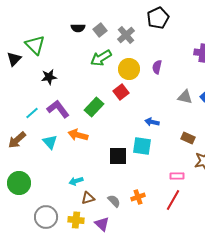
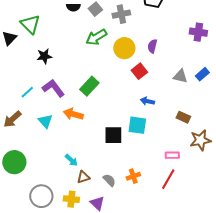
gray cross: (126, 35) -> (121, 14), turned 30
red square: (121, 92) -> (139, 71), moved
cyan arrow: (76, 181) -> (71, 160), turned -120

